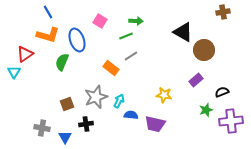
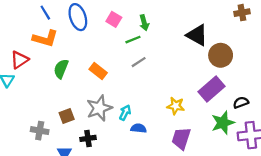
pink square: (100, 21) -> (114, 19), moved
green arrow: (136, 21) -> (144, 23), turned 72
blue ellipse: (77, 40) -> (78, 17), moved
orange rectangle: (111, 68) -> (98, 71), moved
purple rectangle: (196, 80) -> (212, 89), size x1.6
green star: (206, 110) -> (223, 123), size x1.5
purple trapezoid: (155, 124) -> (181, 138), moved, turned 95
gray cross: (42, 128) -> (40, 131), moved

